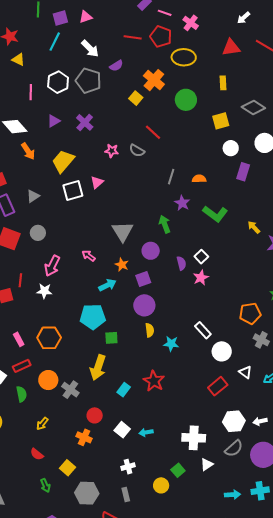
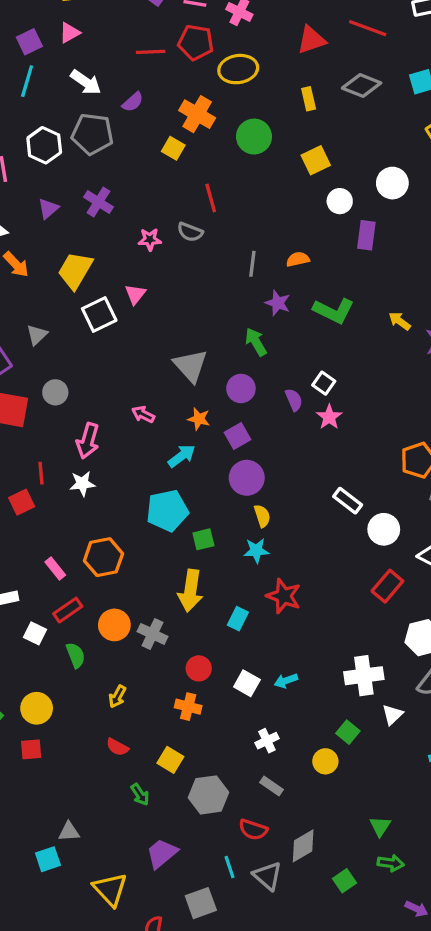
gray diamond: (253, 107) -> (362, 86), moved
red line: (153, 132) -> (211, 198), turned 42
cyan star: (171, 344) -> (256, 551), moved
gray rectangle: (126, 495) -> (272, 786), turned -32

